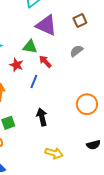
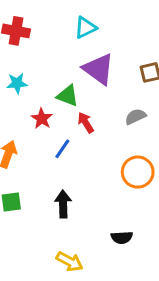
orange circle: (87, 104) -> (138, 172), moved
black semicircle: (93, 145) -> (122, 237), moved

